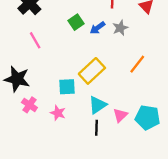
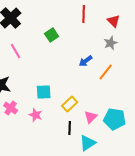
blue arrow: (98, 28) -> (86, 61), moved
gray star: (120, 28) -> (111, 43), moved
yellow rectangle: (92, 71) -> (70, 104), moved, size x0.7
cyan triangle: (98, 105) -> (88, 143), moved

